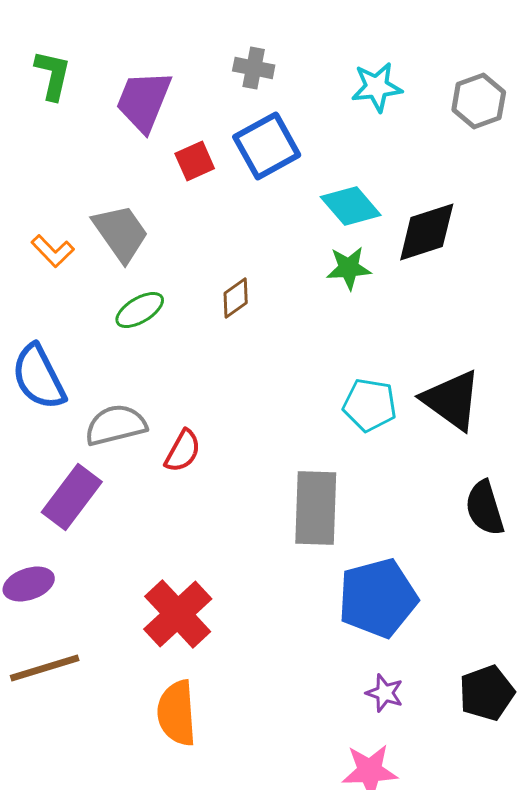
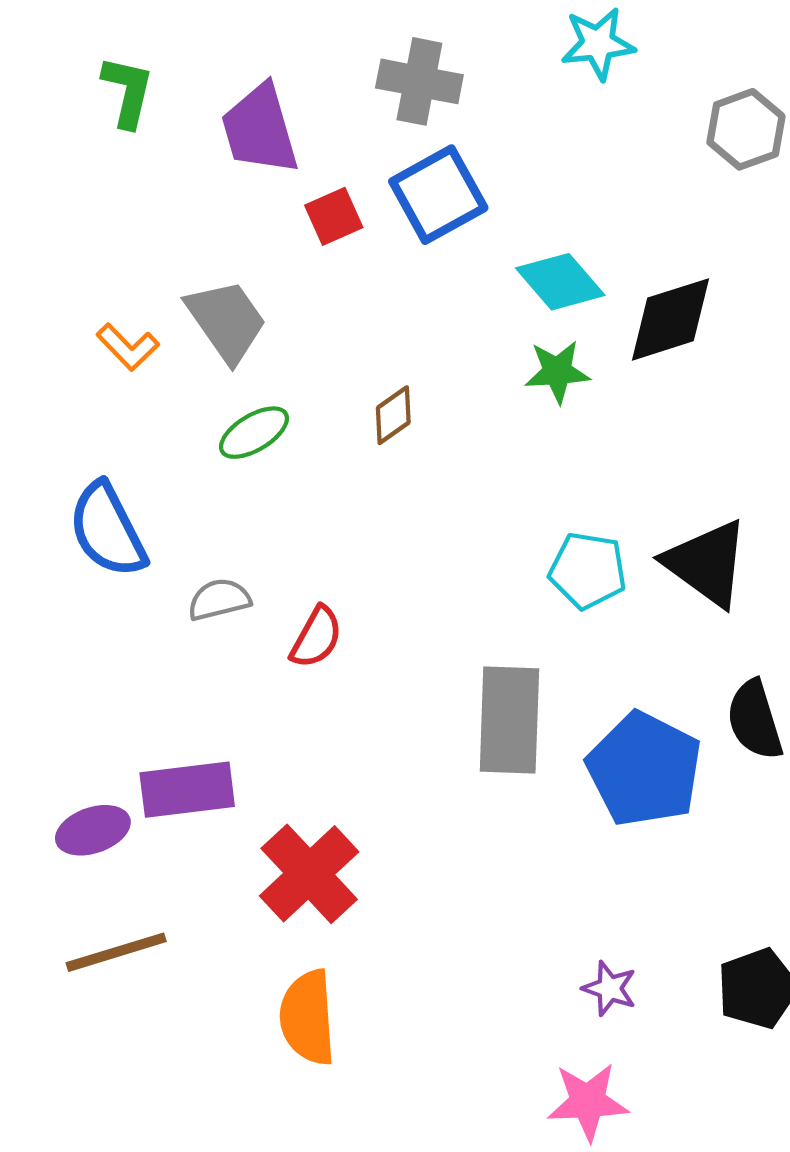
gray cross: (254, 68) -> (419, 81), size x1.4
cyan star: (377, 87) -> (598, 44), moved
purple trapezoid: (144, 101) -> (260, 129), turned -38
gray semicircle: (116, 425) -> (219, 600), size x0.7
purple rectangle: (72, 497) -> (187, 790), moved, turned 46
blue pentagon: (378, 598) -> (644, 769), moved, turned -30

